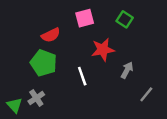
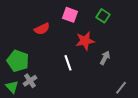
pink square: (85, 18) -> (70, 15), turned 35
green pentagon: (44, 63) -> (18, 61), moved
gray line: (146, 94) -> (121, 88), moved

